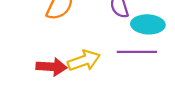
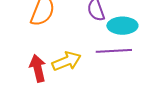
red arrow: (51, 67) -> (38, 68), turned -104

